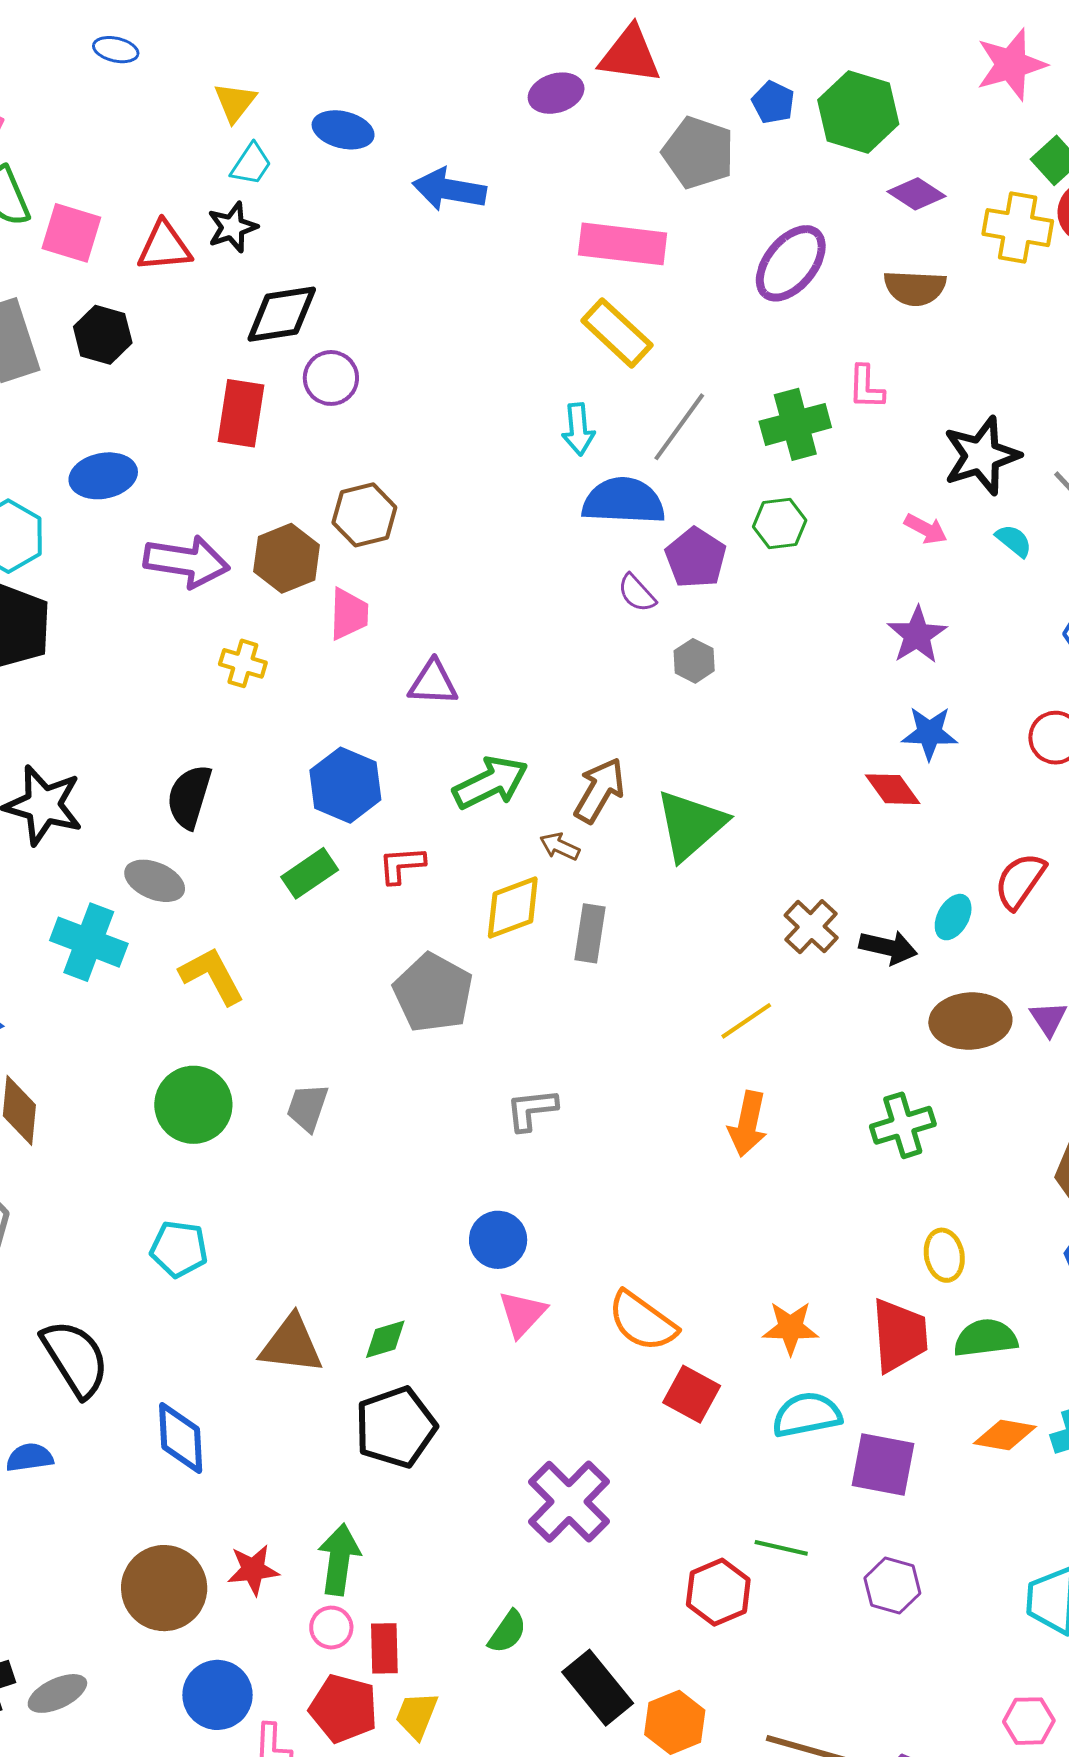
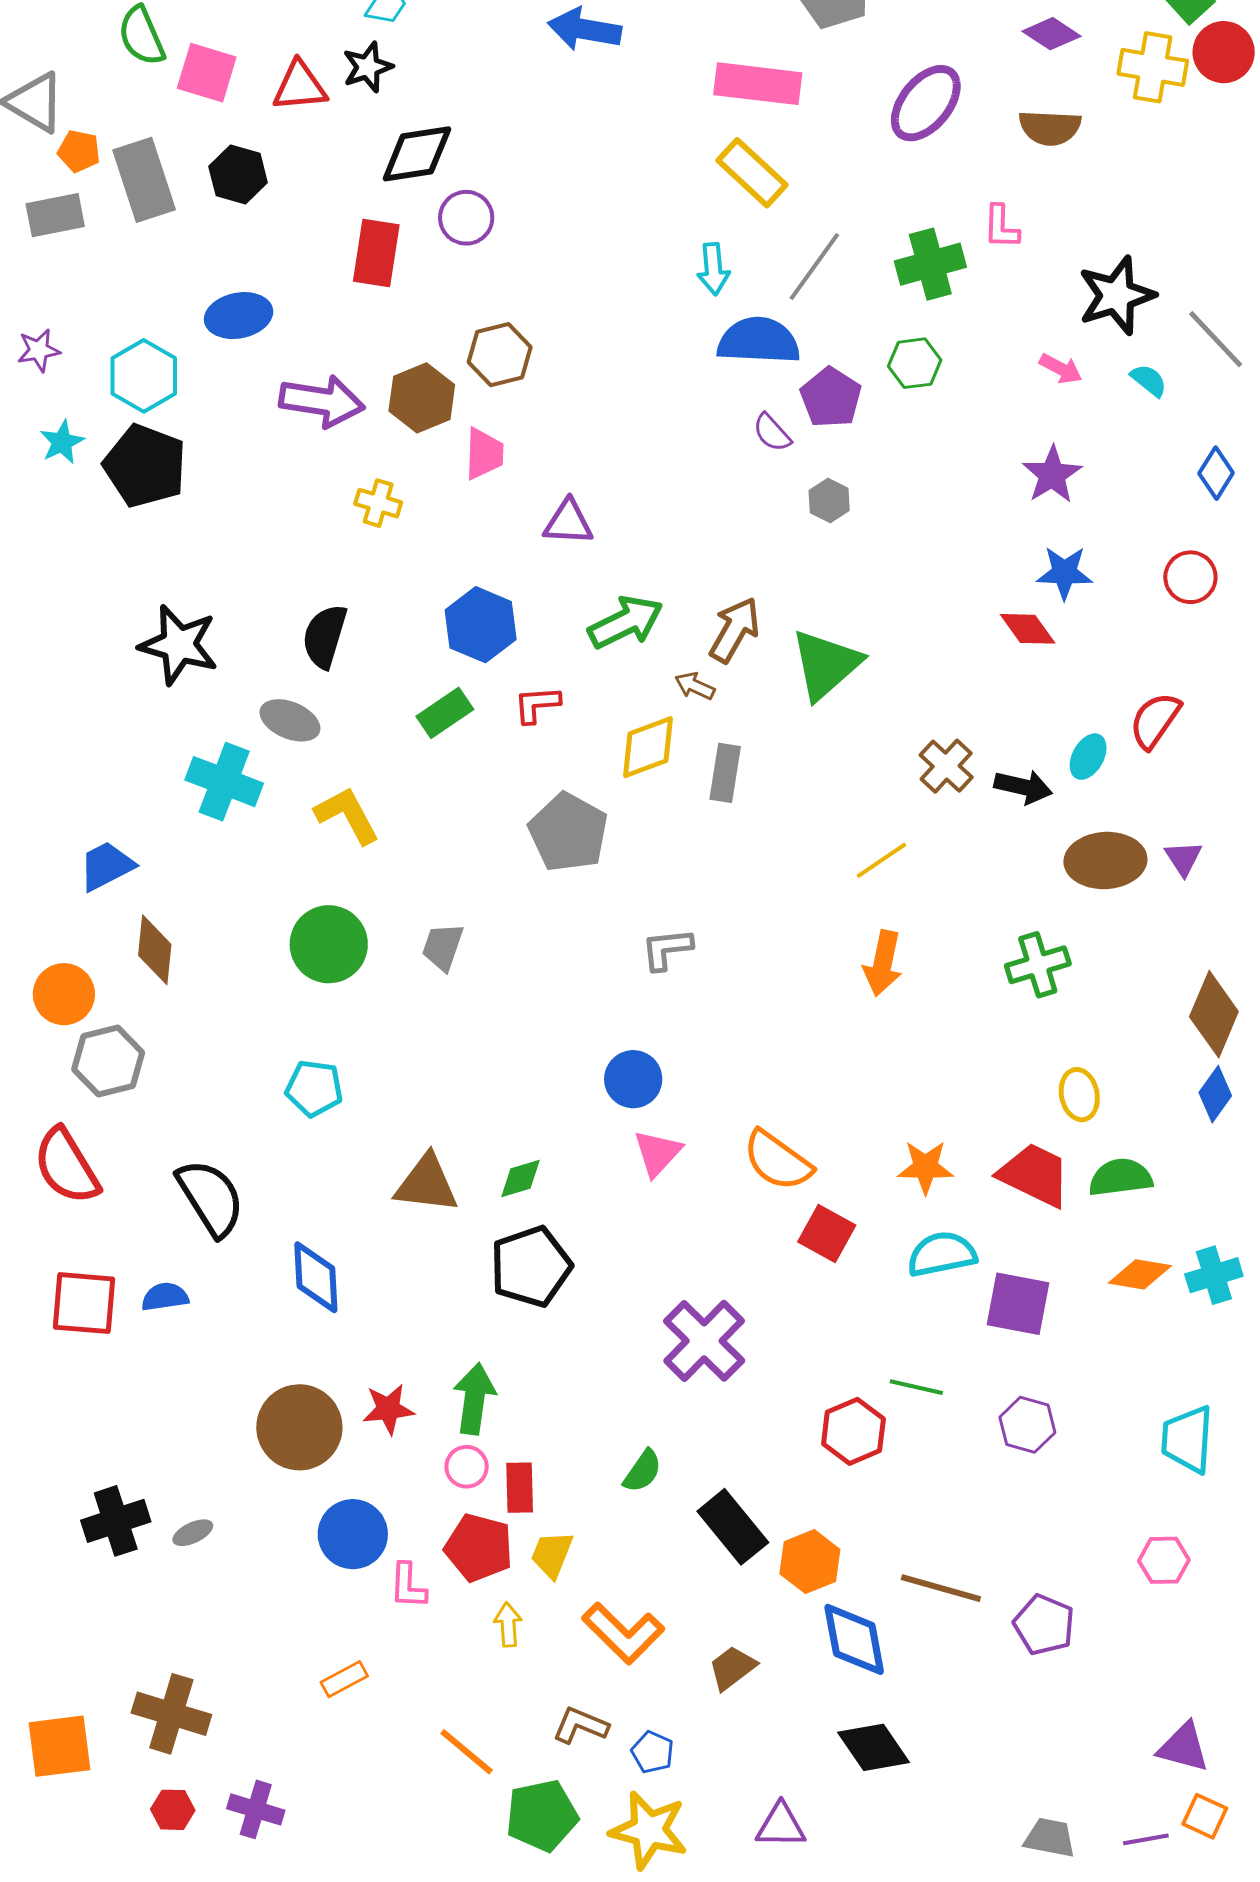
red trapezoid: (900, 1335) -> (1035, 1175), turned -60
gray ellipse: (57, 1693) -> (193, 1533), size x0.7

